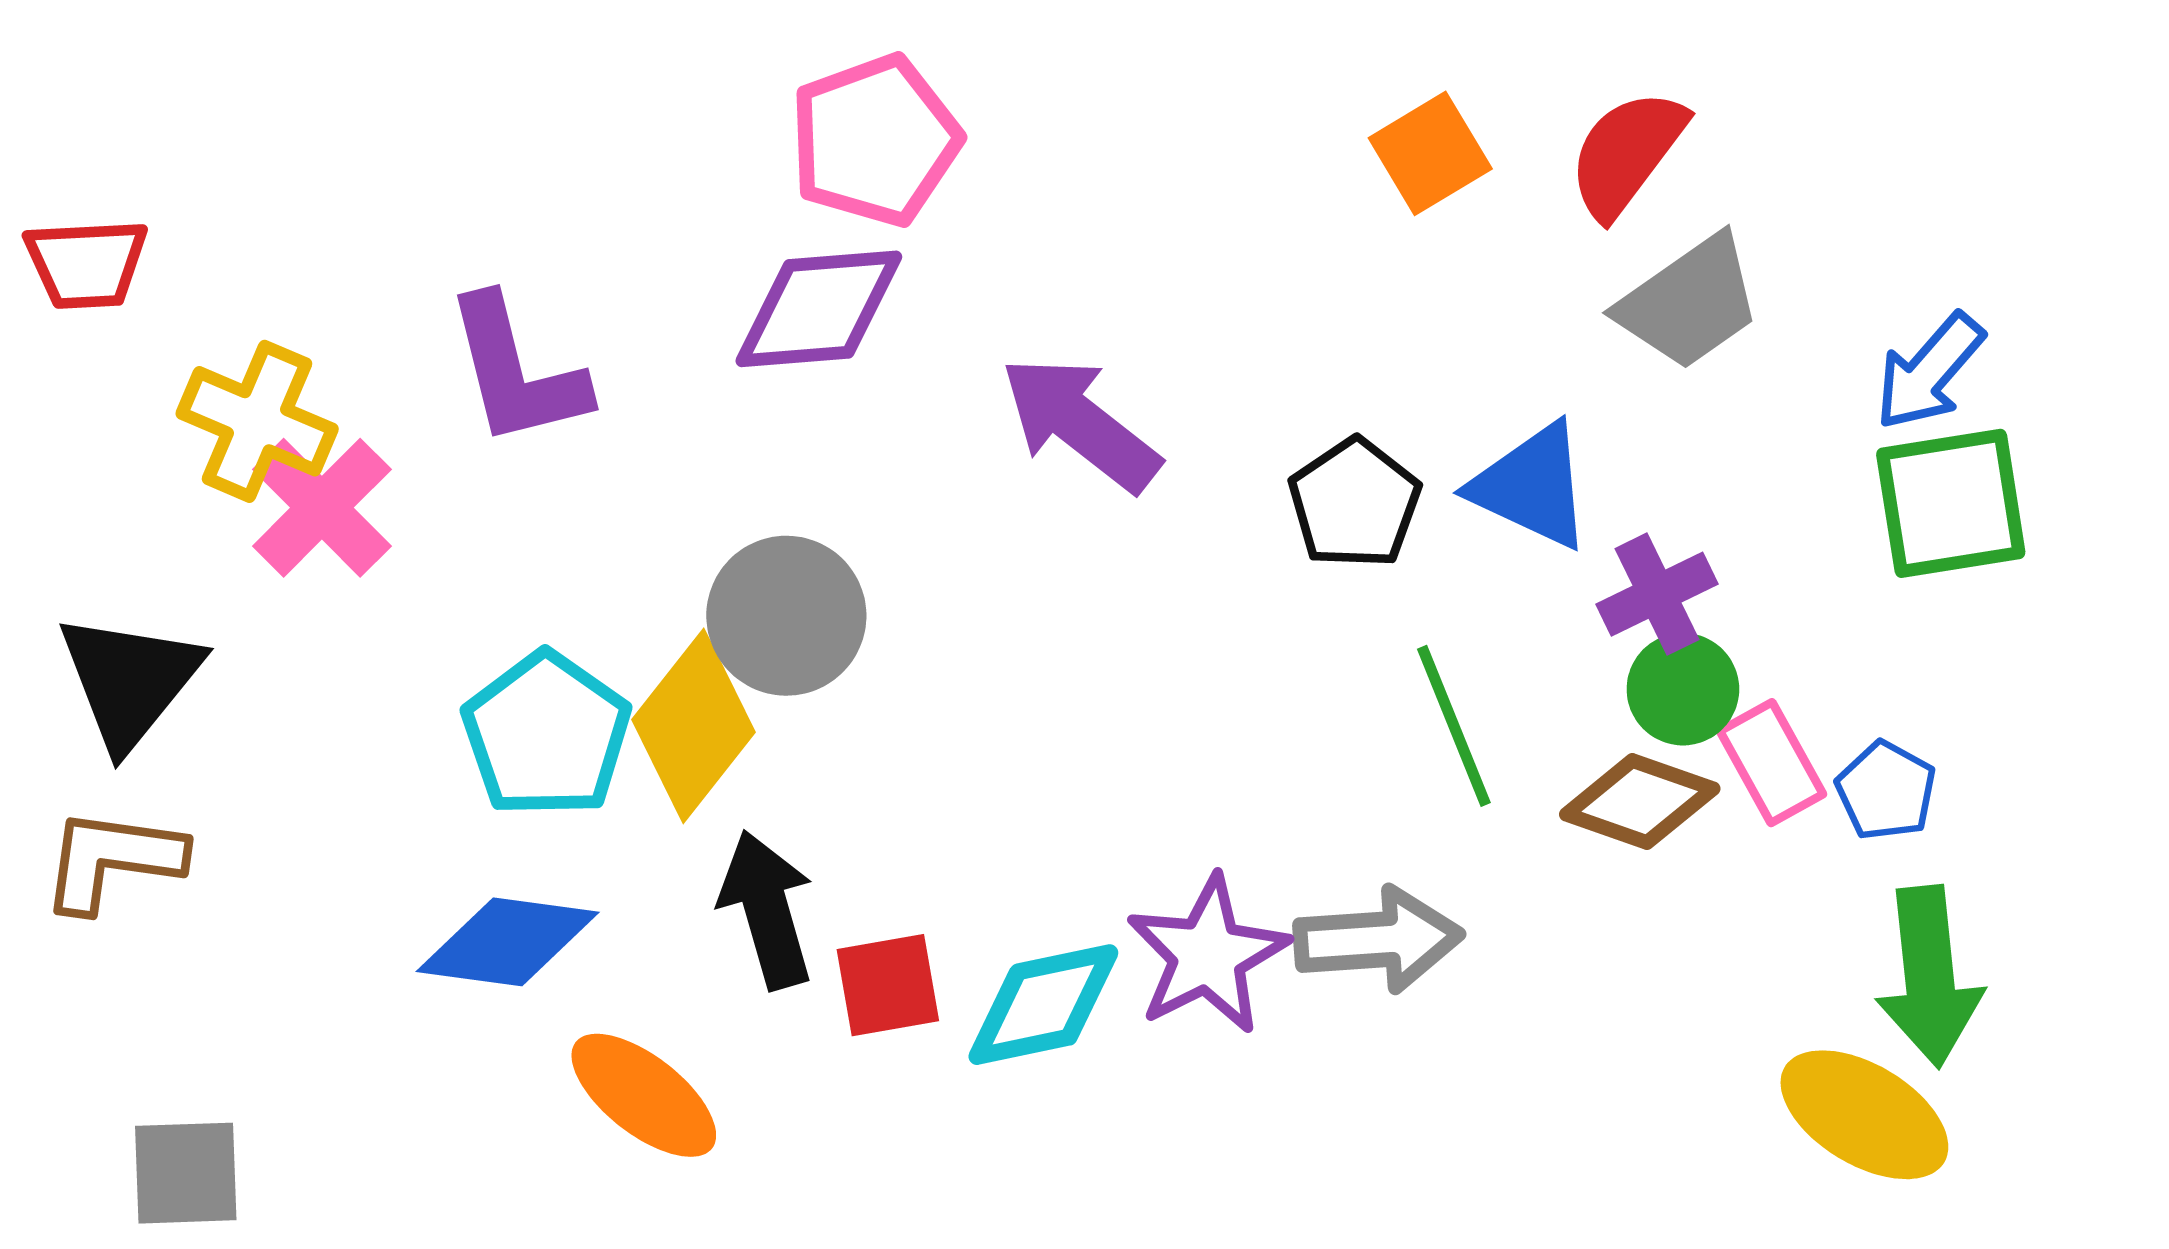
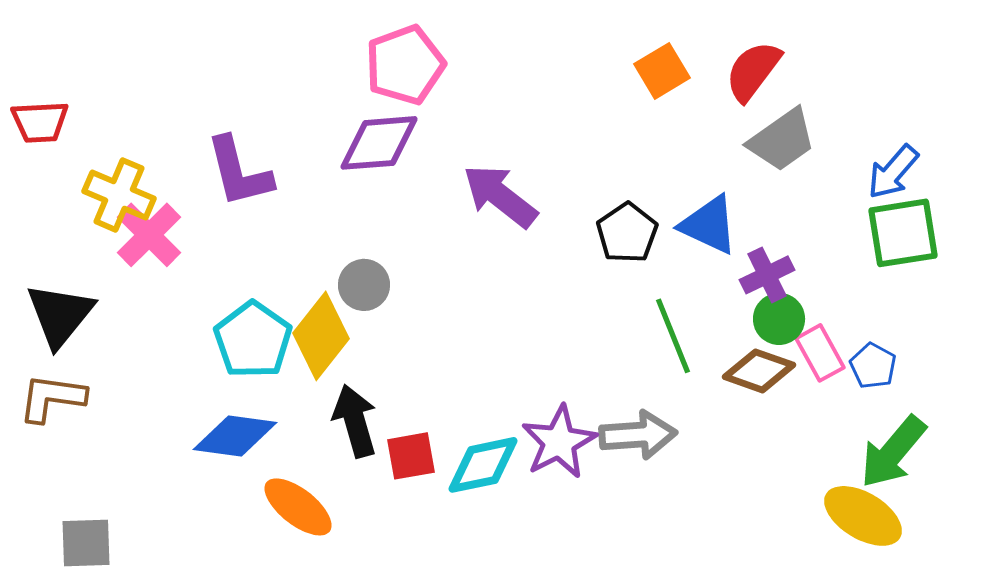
gray circle: (786, 616) -> (364, 285), size x0.7
green arrow: (1929, 976) -> (893, 452), turned 46

